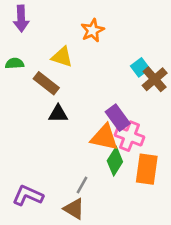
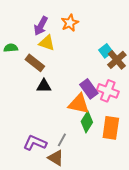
purple arrow: (21, 19) -> (41, 26), moved, turned 30
pink cross: (130, 136) -> (108, 91), moved
purple L-shape: (28, 196) -> (35, 143), moved

